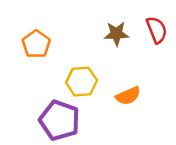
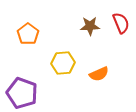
purple pentagon: (60, 120) -> (22, 93), moved

